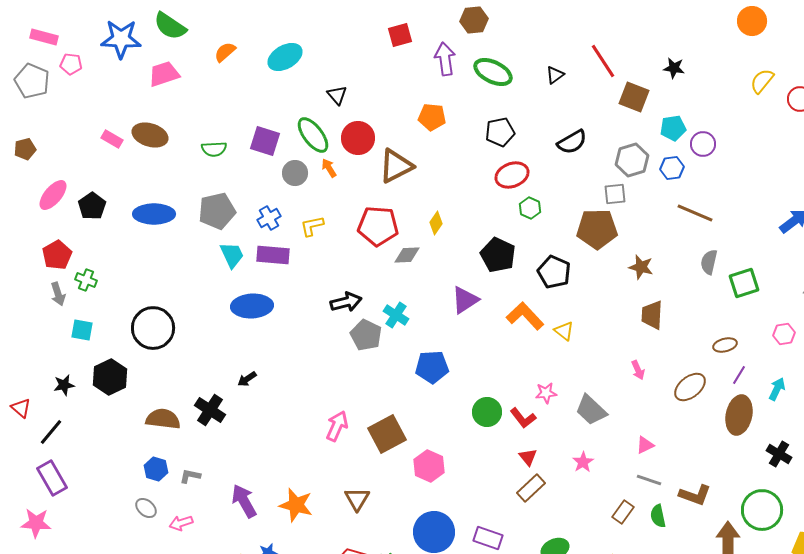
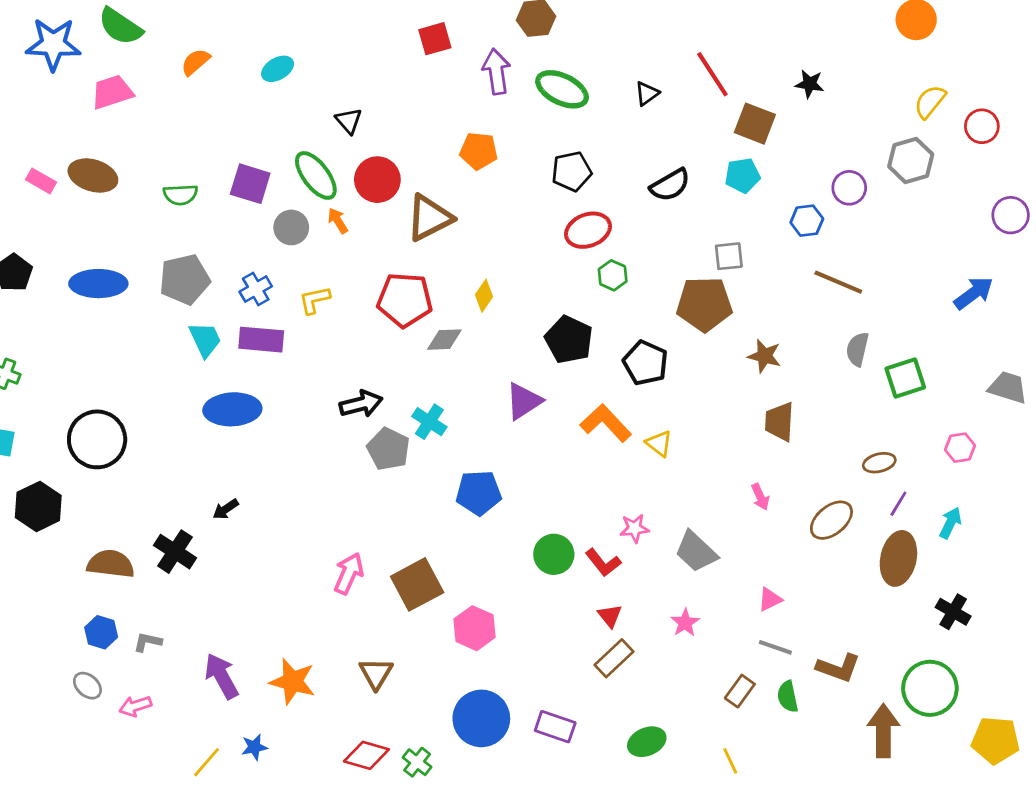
cyan ellipse: (285, 57) -> (278, 69), size x0.7
cyan pentagon: (673, 128) -> (743, 175), moved
gray hexagon: (632, 160) -> (911, 160), moved

